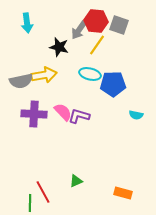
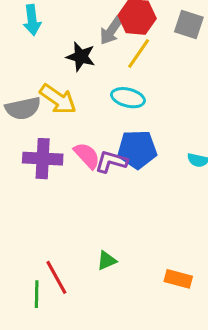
gray square: (119, 25) -> (189, 25), moved
yellow arrow: (44, 75) -> (58, 99), turned 45
blue pentagon: (113, 84) -> (137, 149), moved

